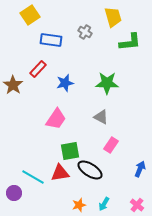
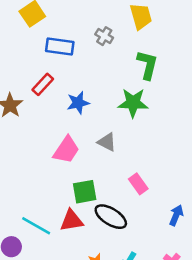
green L-shape: (130, 42) -> (147, 65), moved, turned -70
gray triangle: (101, 117) -> (107, 142), moved
pink rectangle: (111, 145) -> (138, 184), turned -70

